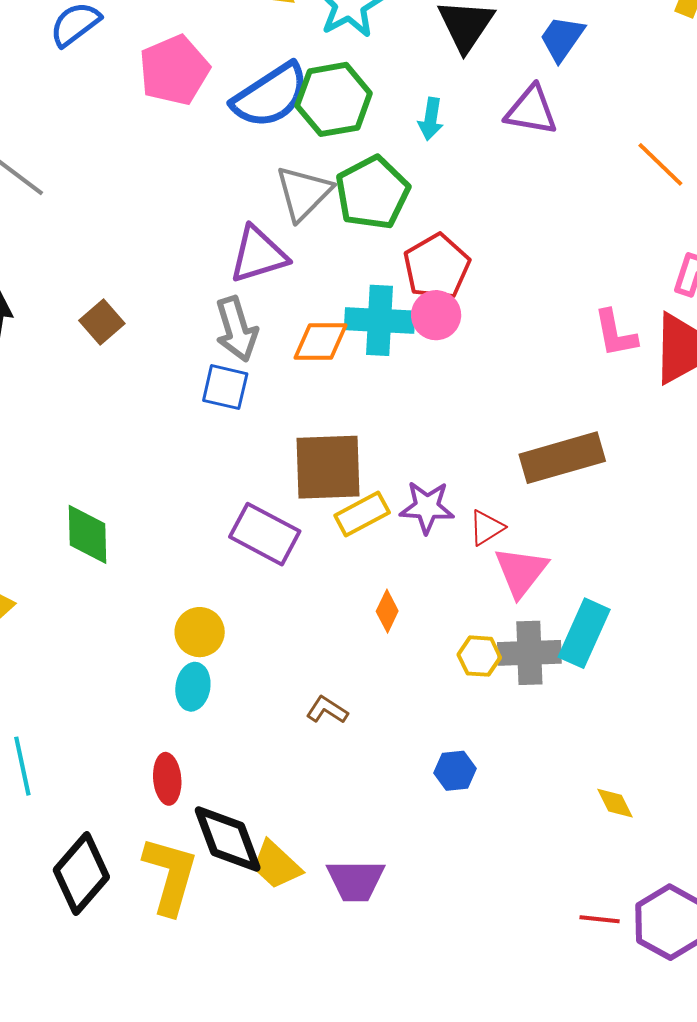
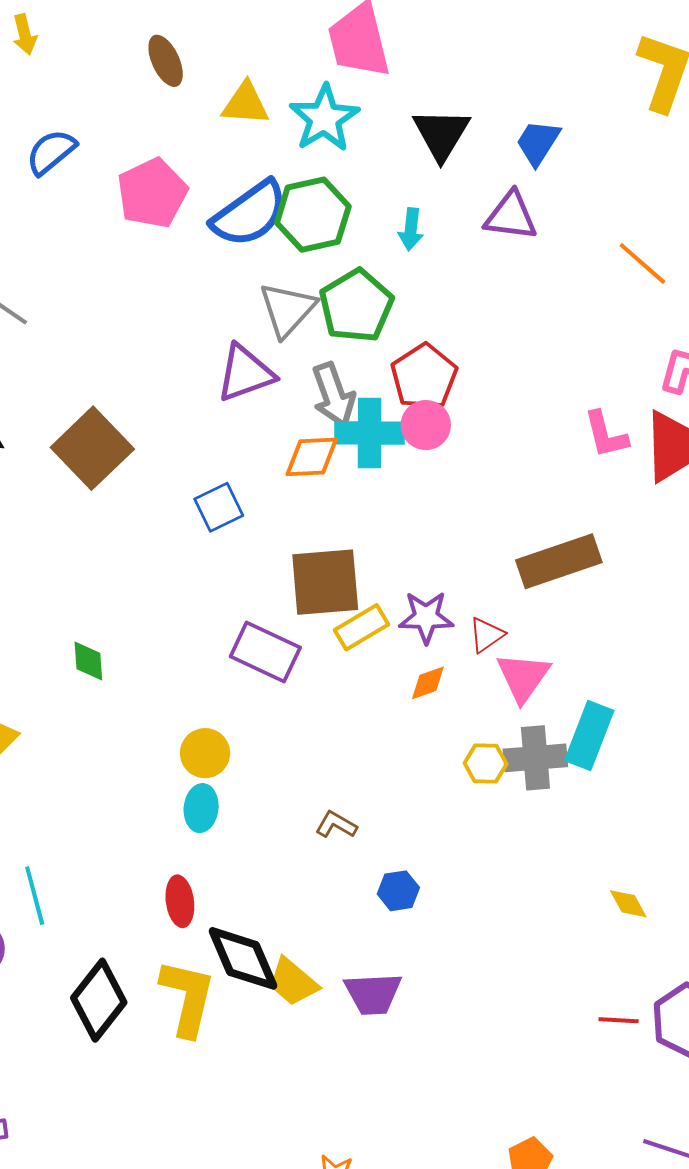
brown square: (102, 322) -> (92, 448), size x1.8
gray arrow: (236, 329) -> (333, 395), moved
blue square: (225, 387) -> (219, 507), turned -36
green diamond: (87, 534) -> (88, 661), size x0.7
orange diamond: (387, 611) -> (428, 683), moved, turned 48
blue hexagon: (455, 771) -> (398, 891), moved

